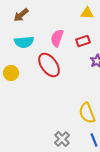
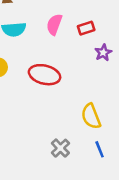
red ellipse: (49, 65) -> (45, 75), moved, turned -40

